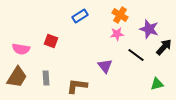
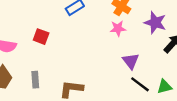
black line: (136, 55) -> (140, 84), moved
purple triangle: (105, 66) -> (131, 61), moved

